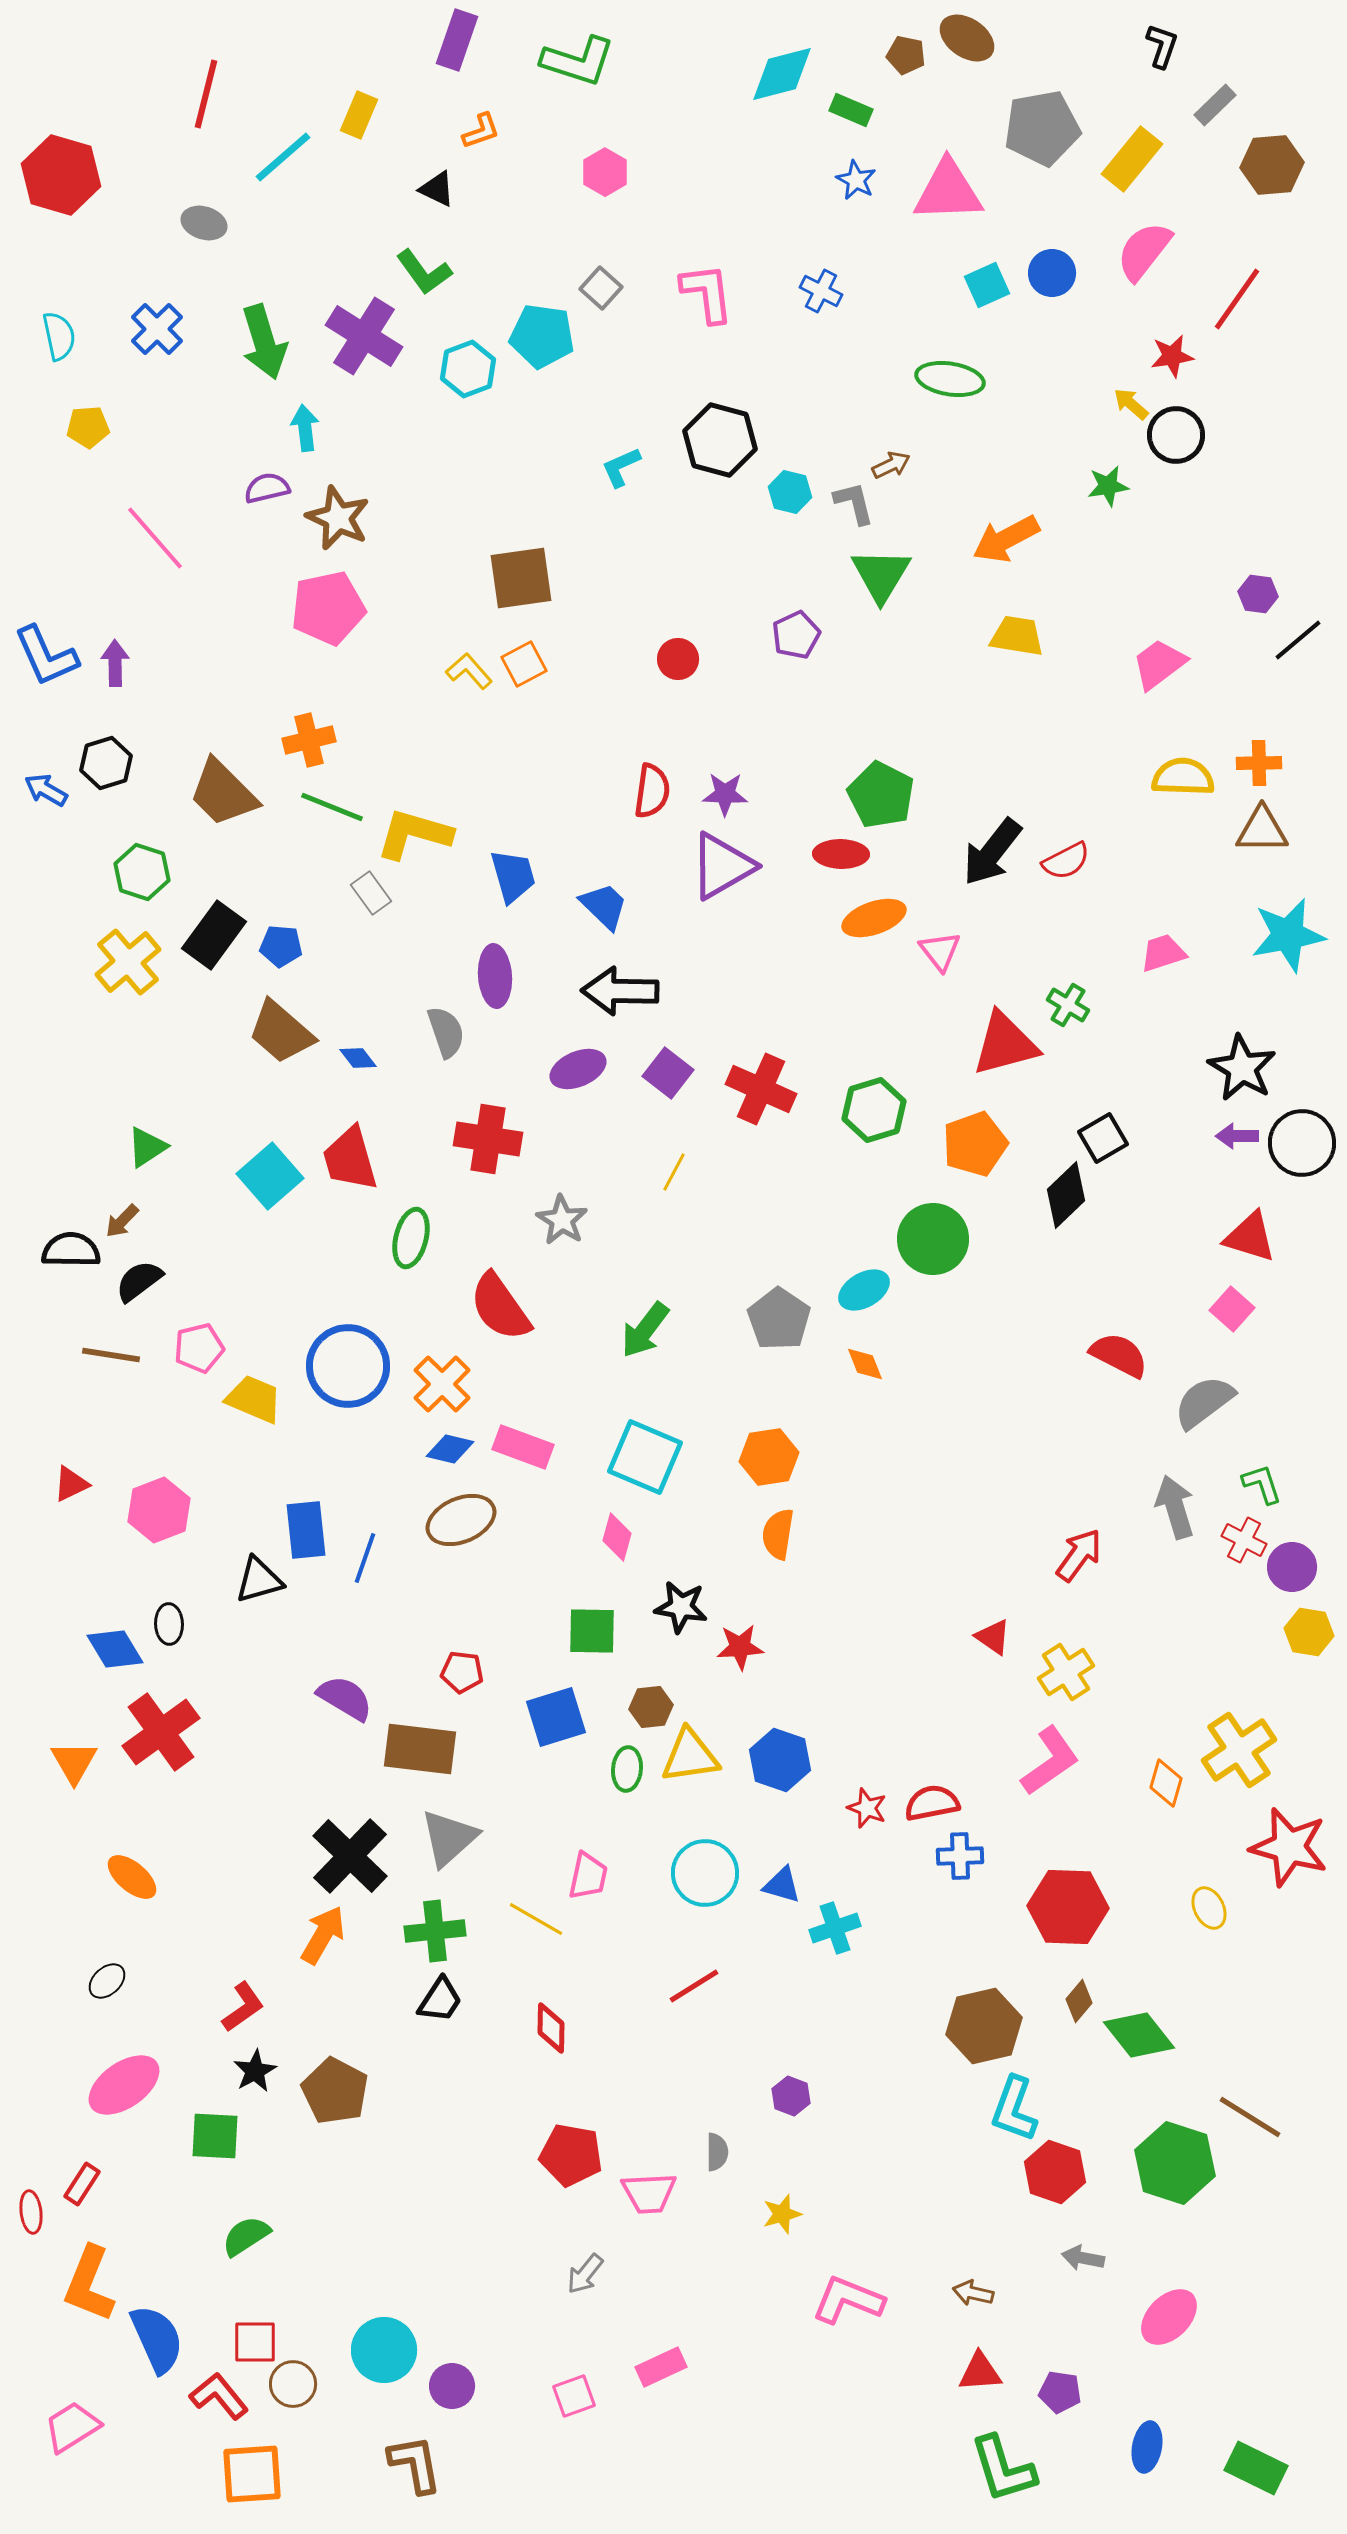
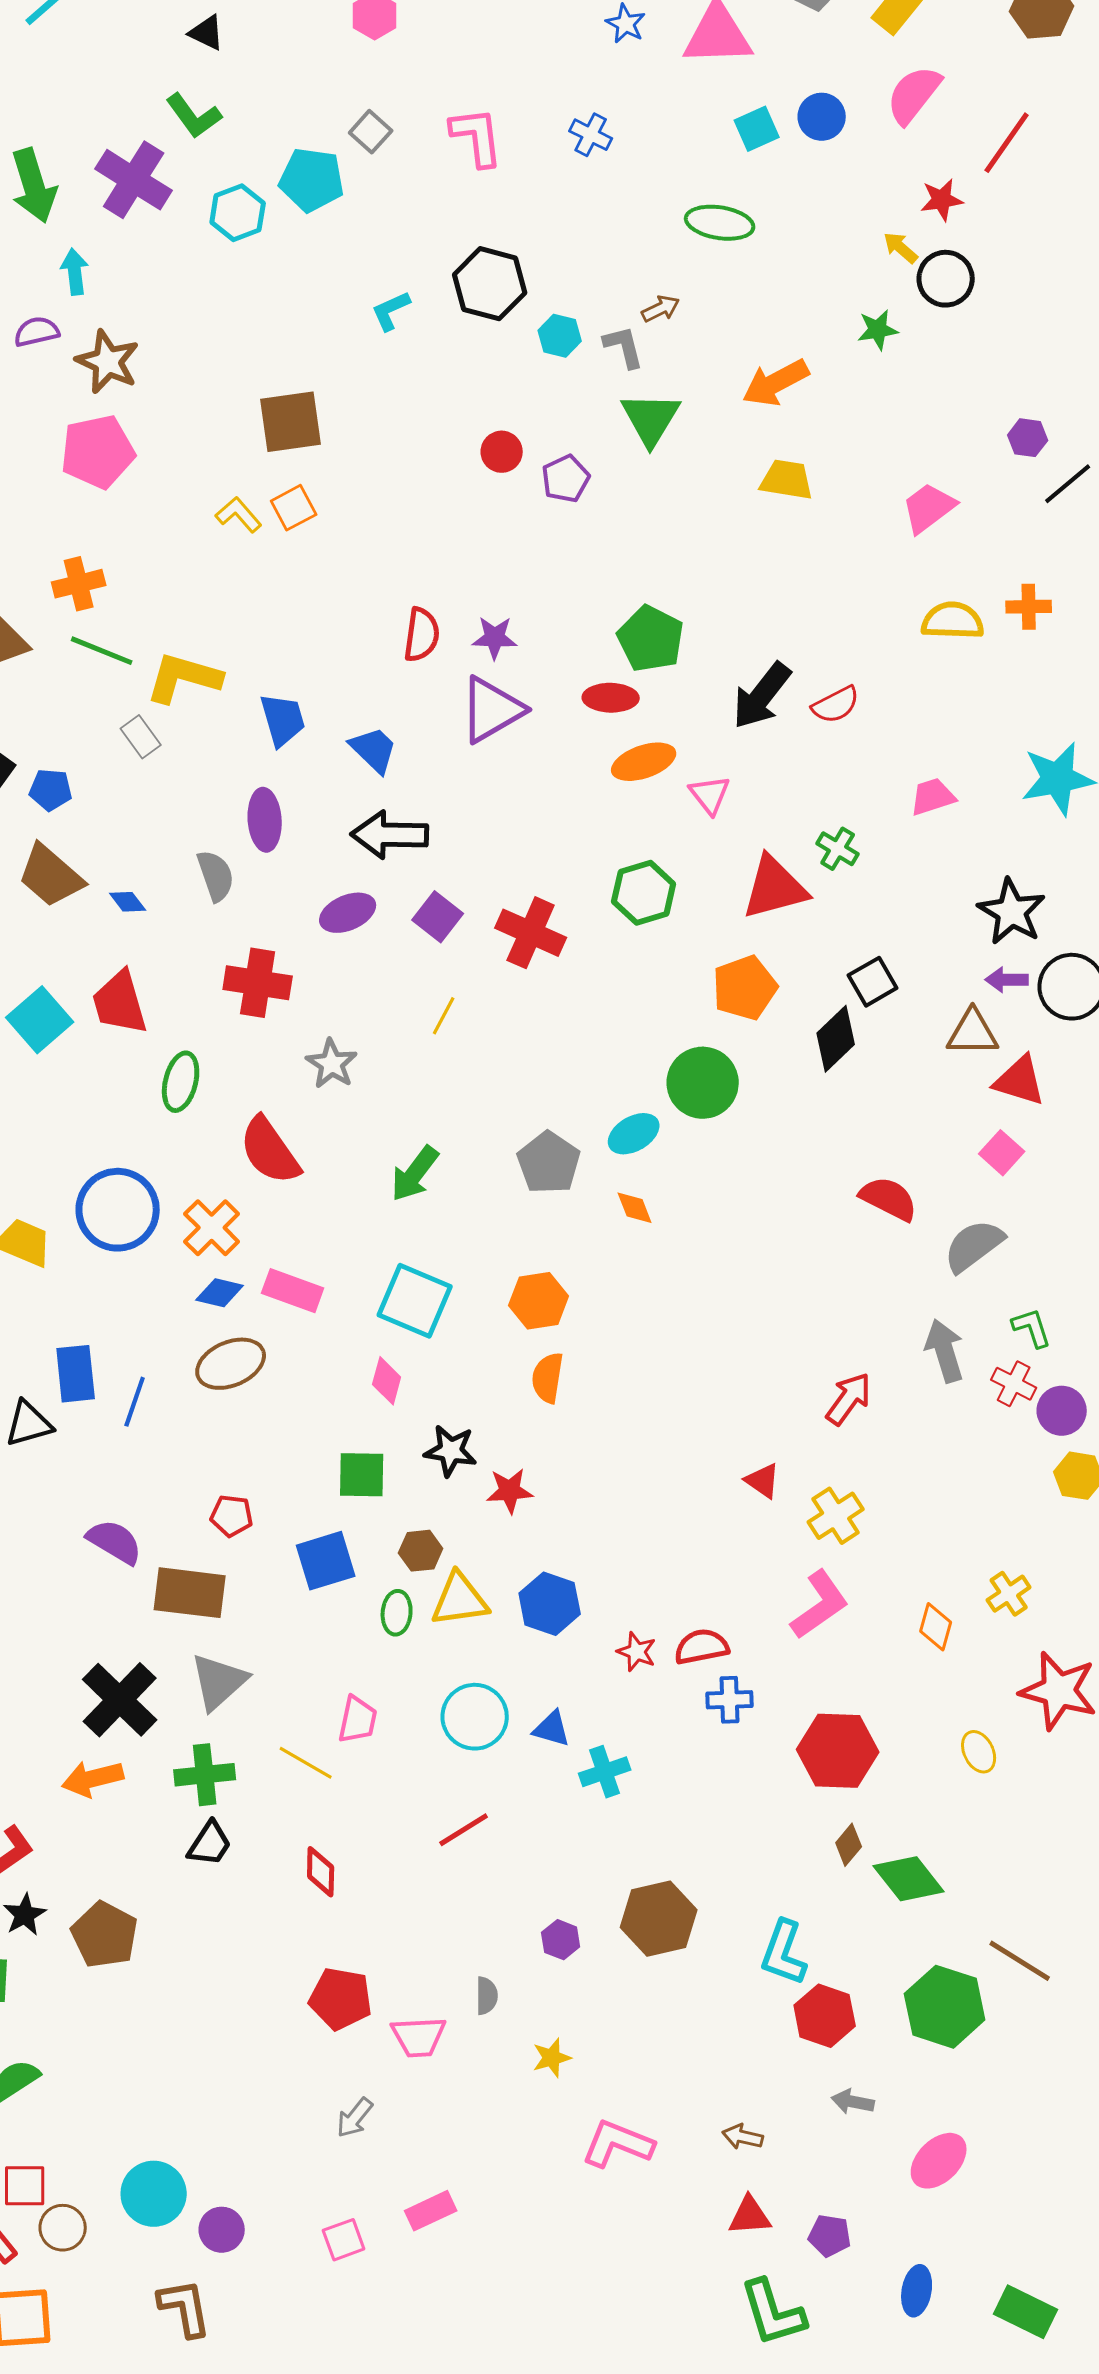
red circle: (678, 659) -> (502, 452), moved
brown triangle: (1262, 830) -> (973, 1033), moved
green hexagon: (874, 1110) -> (644, 893), moved
yellow cross: (1239, 1750) -> (1009, 1594), size x0.6
orange arrow: (323, 1935) -> (93, 1779), turned -134
brown hexagon: (984, 2026) -> (659, 1919), moved

